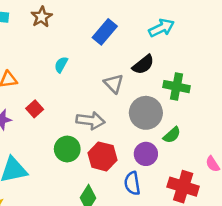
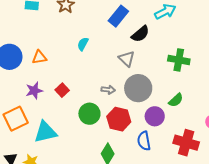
black semicircle: (143, 65) -> (140, 34), moved
red square: (35, 109) -> (62, 90), moved
gray circle: (146, 113) -> (138, 88), moved
gray arrow: (91, 121) -> (108, 90), size x0.6

